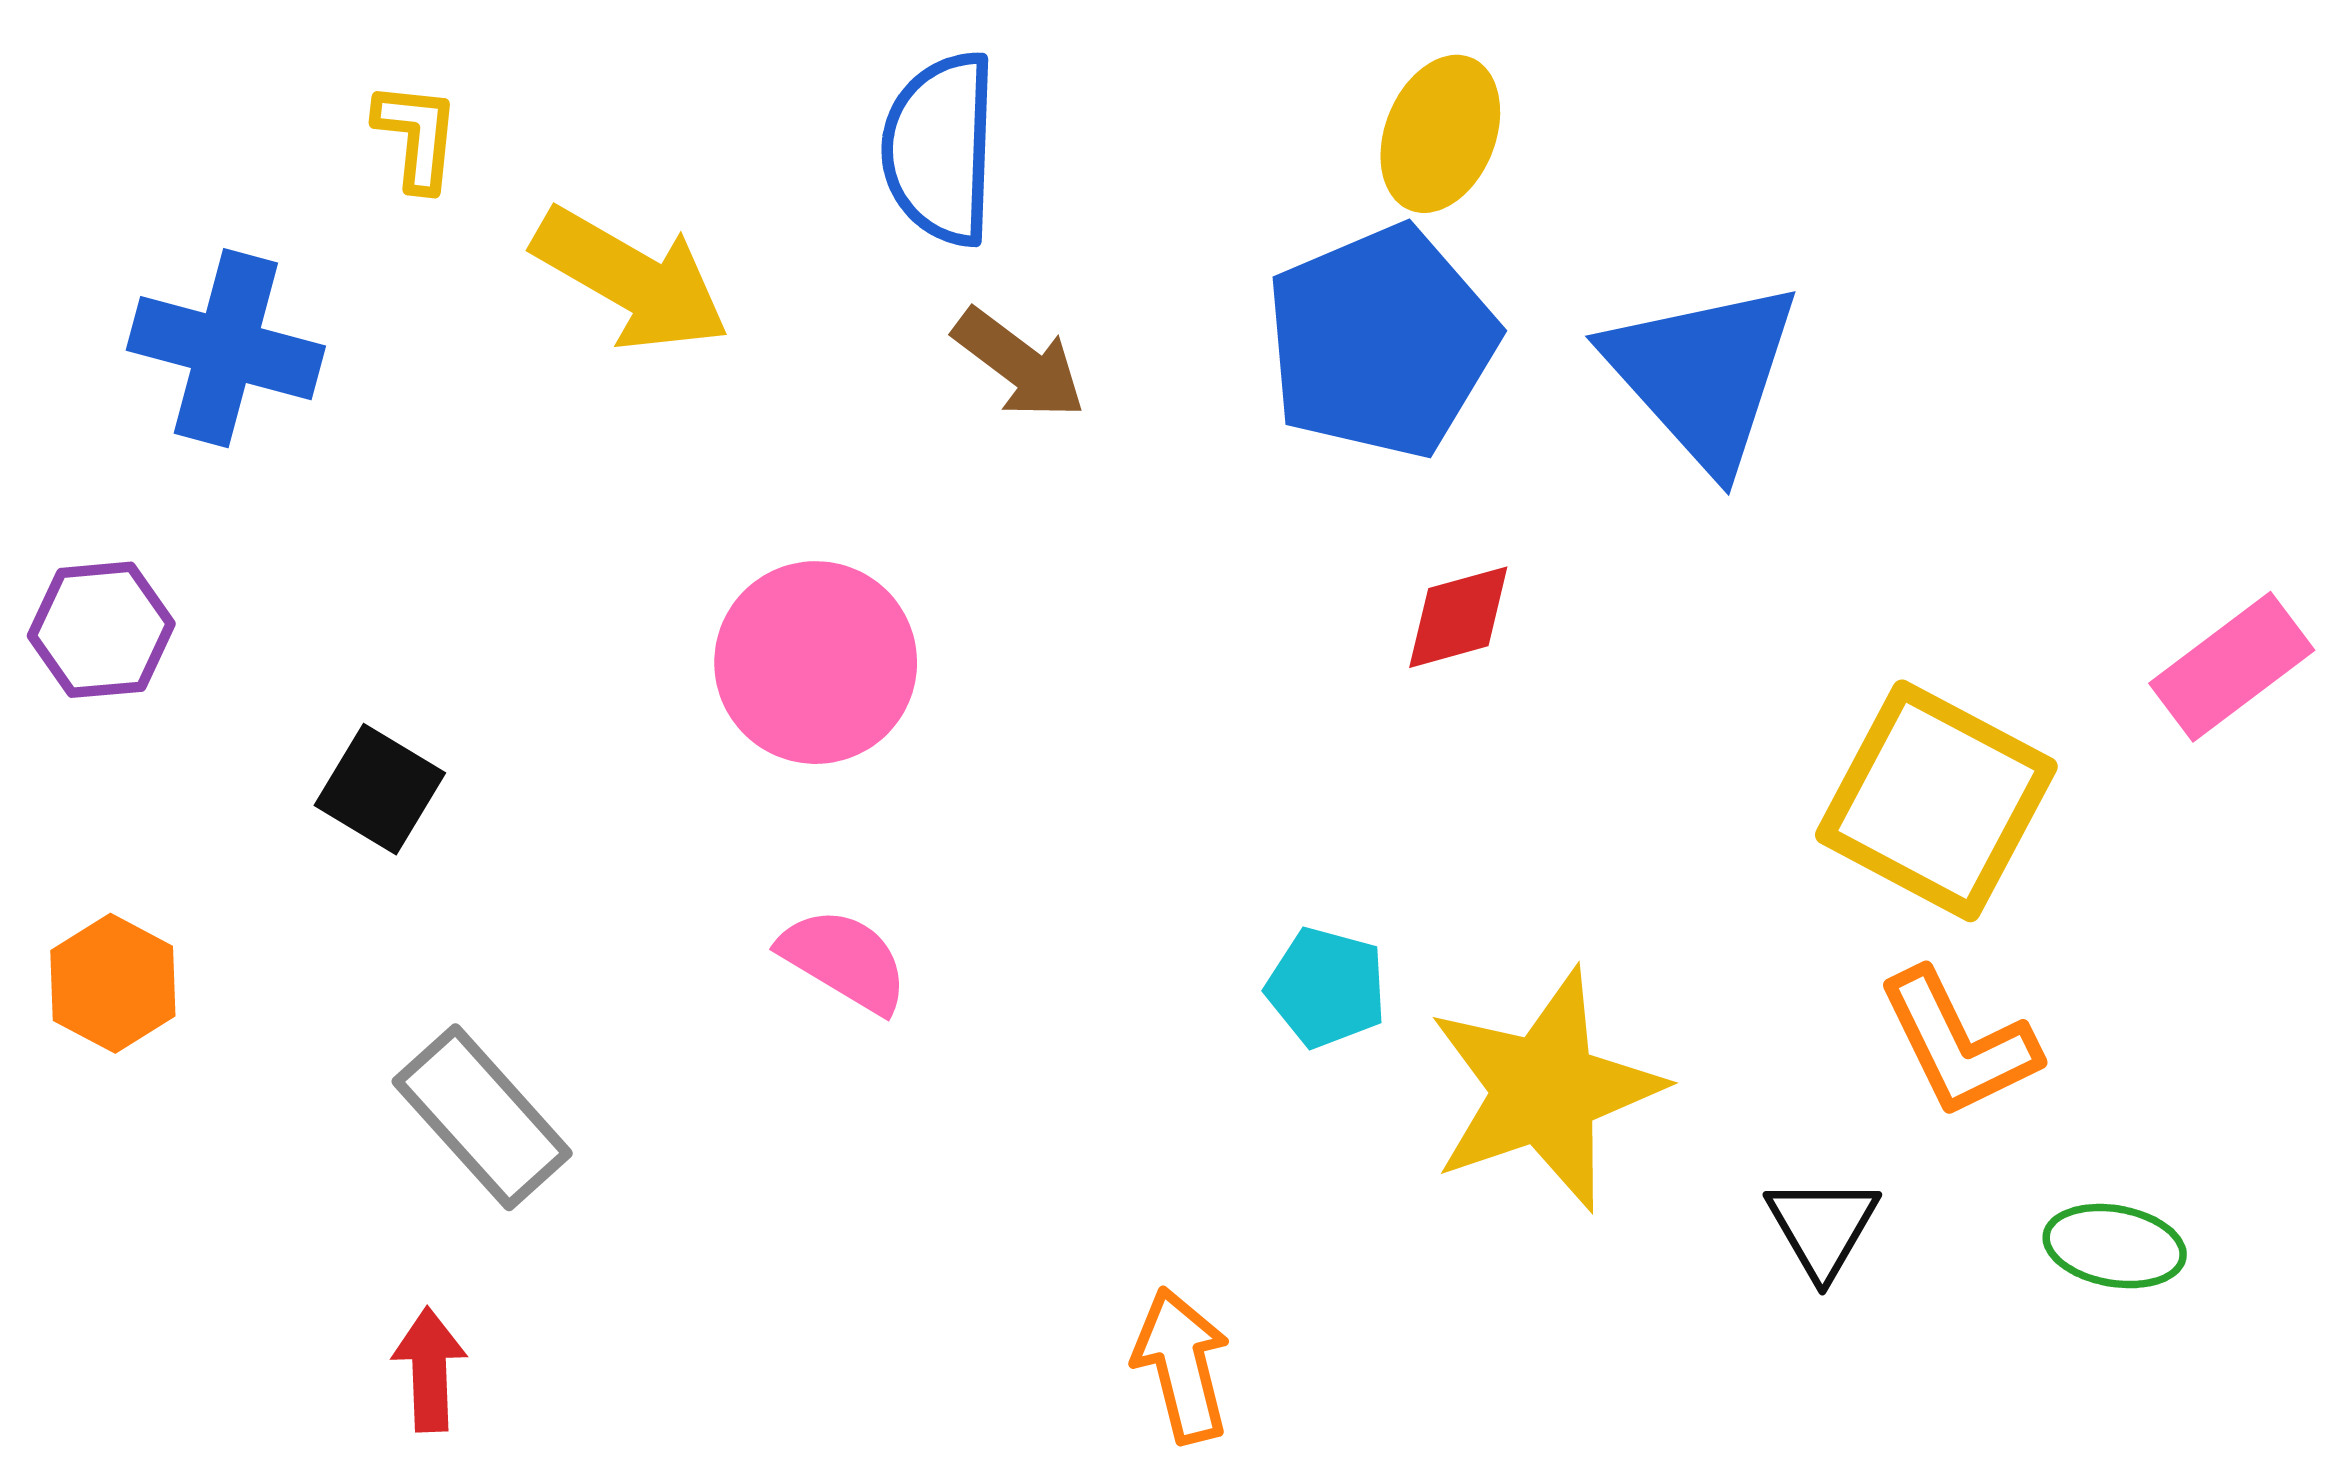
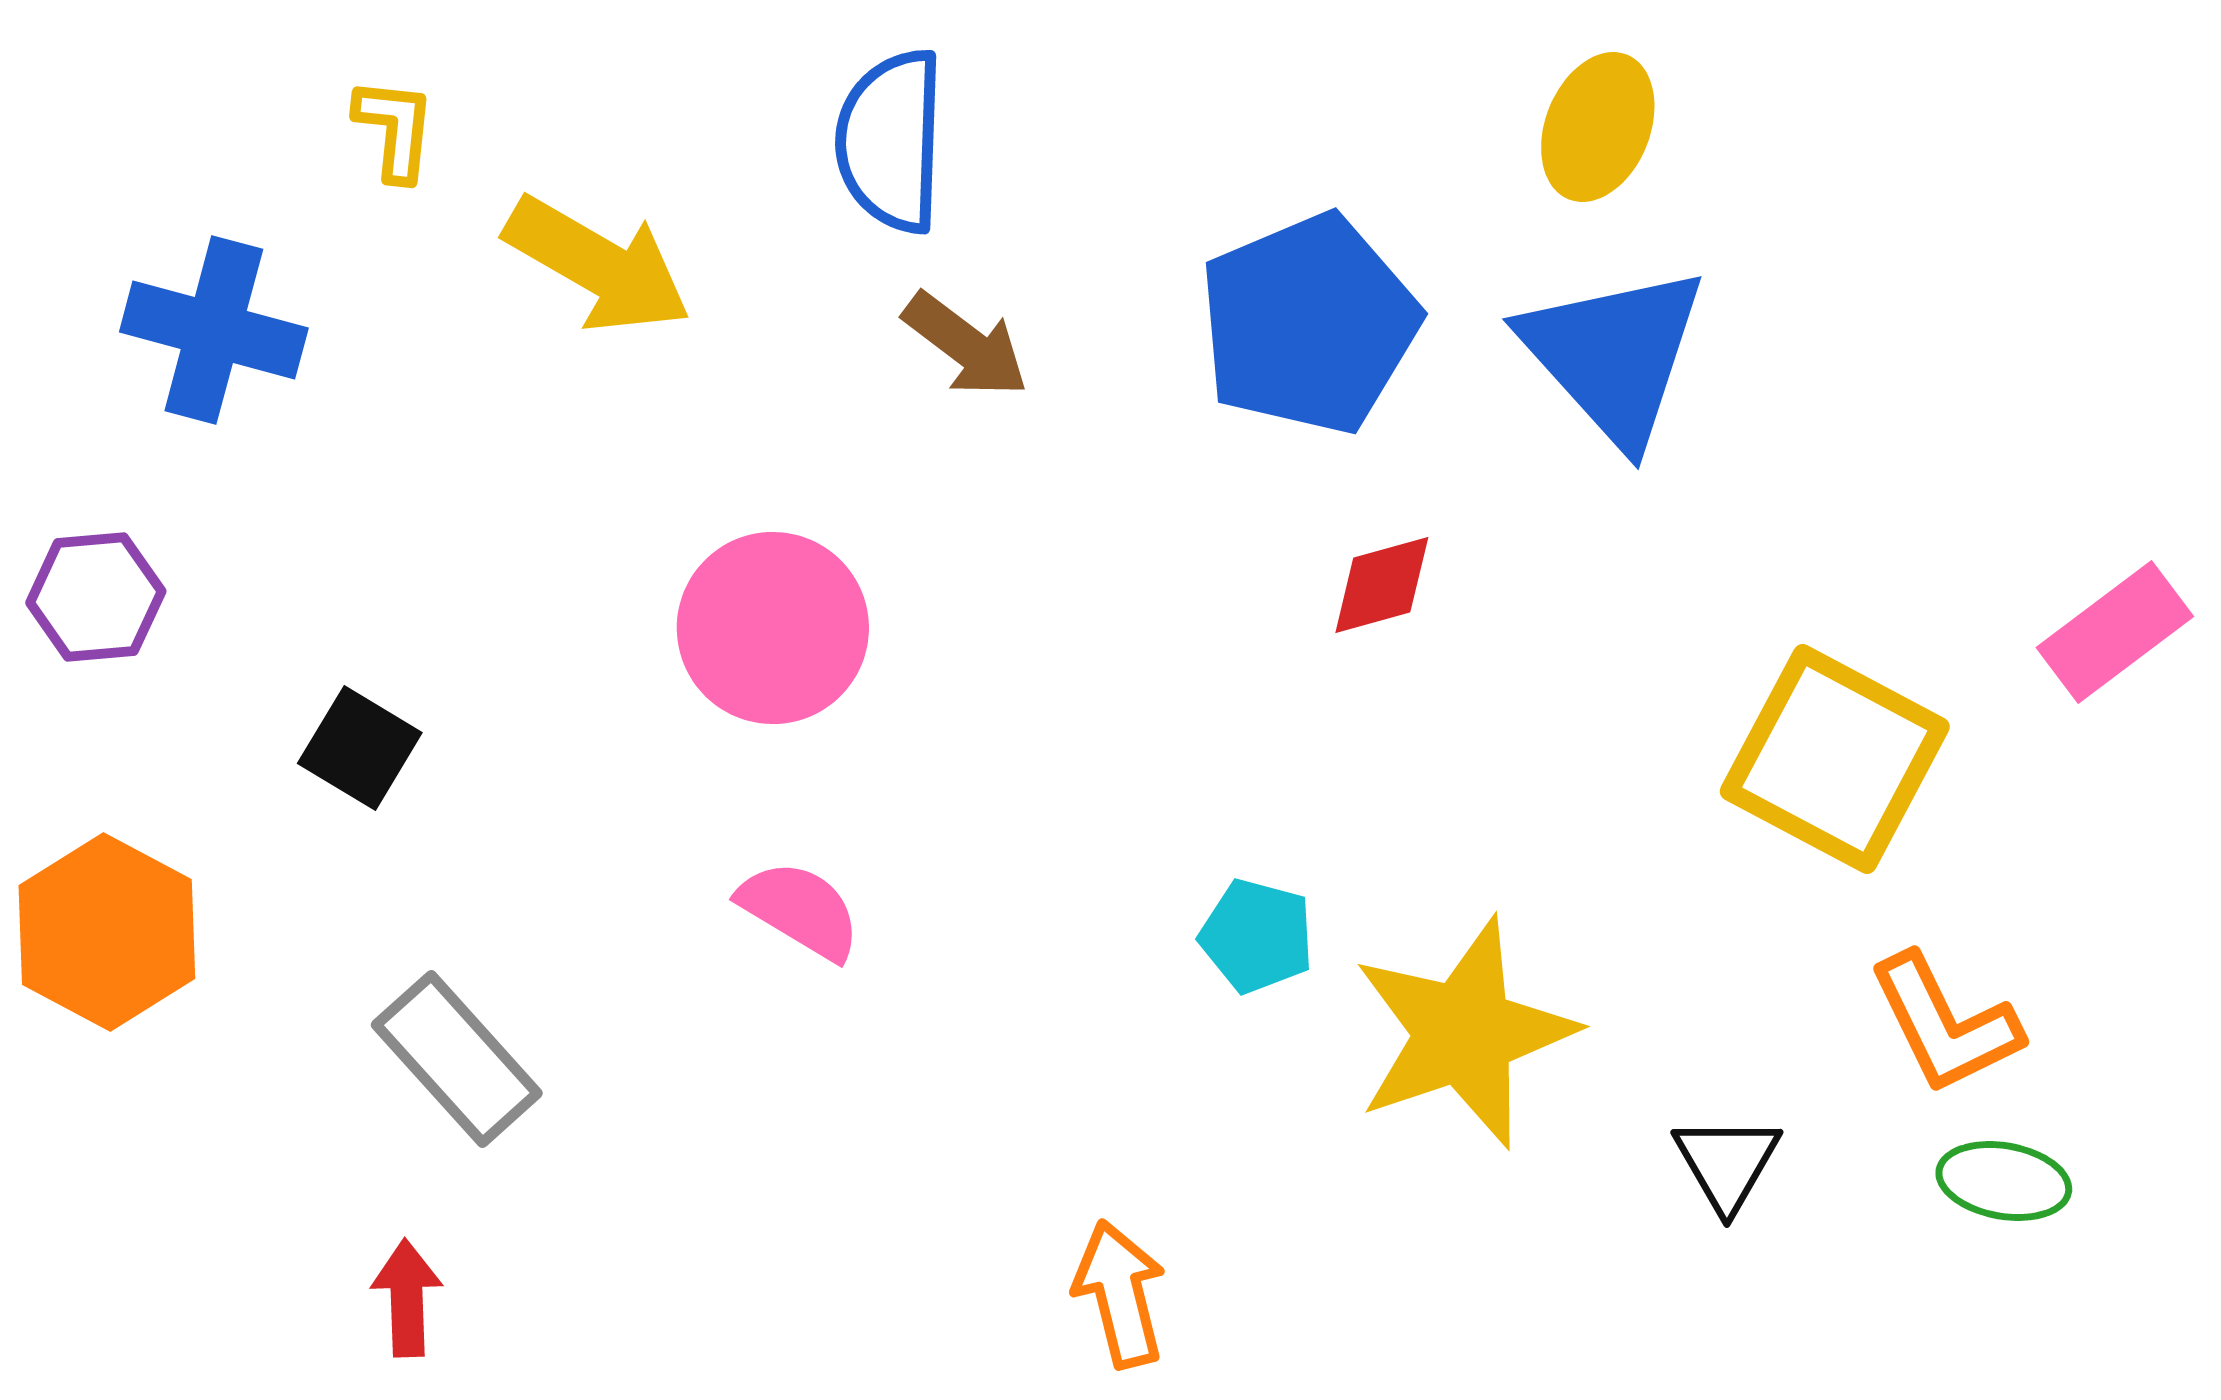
yellow ellipse: (1440, 134) -> (1598, 127), moved
orange hexagon: (113, 983) -> (107, 932), size x1.5
orange L-shape: (1958, 1043) -> (1945, 1024), moved

